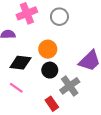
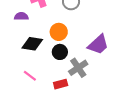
pink line: (16, 88) -> (30, 76), moved
red rectangle: (52, 104) -> (61, 84), turned -72

